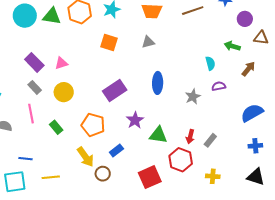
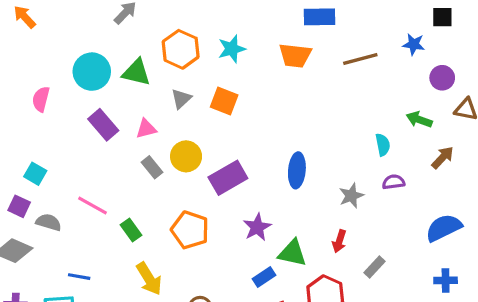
cyan circle: (25, 16) -> (92, 72), moved
green triangle: (52, 16) -> (136, 72), moved
gray triangle: (148, 42) -> (181, 99), moved, turned -32
gray rectangle: (35, 87) -> (152, 167), moved
yellow circle: (64, 92) -> (186, 156), moved
pink line: (31, 114) -> (92, 206), turned -54
red arrow: (190, 137) -> (339, 241), moved
blue rectangle: (116, 150) -> (264, 277), moved
yellow arrow: (85, 157) -> (149, 279), moved

